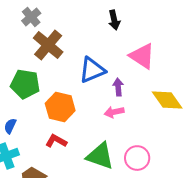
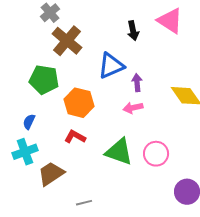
black arrow: (114, 20) -> (133, 31), moved
pink triangle: (142, 56) -> (170, 21), moved

